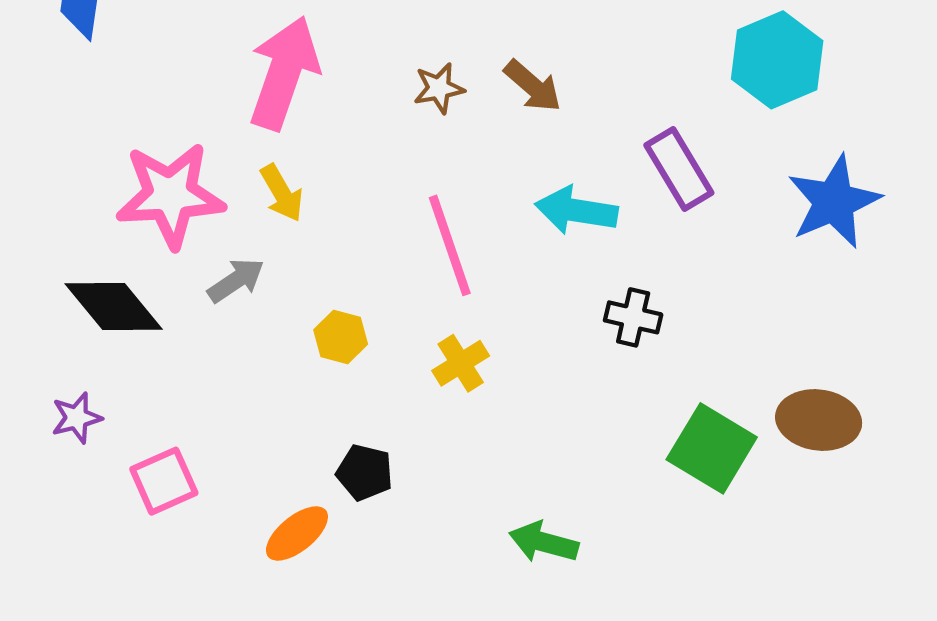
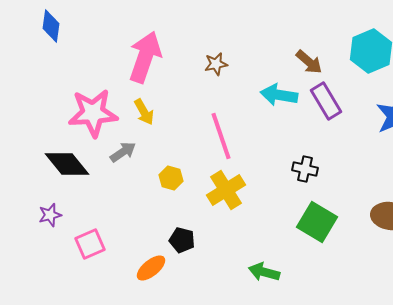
brown arrow: (533, 86) -> (309, 62), moved
cyan arrow: (576, 210) -> (279, 95), moved
yellow cross: (461, 363) -> (226, 190), size x1.5
green square: (712, 448) -> (317, 222), moved

